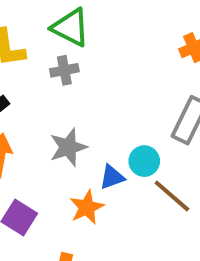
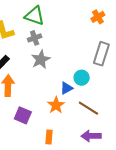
gray star: (68, 147) -> (41, 59), moved
brown line: (172, 196) -> (88, 108), moved

